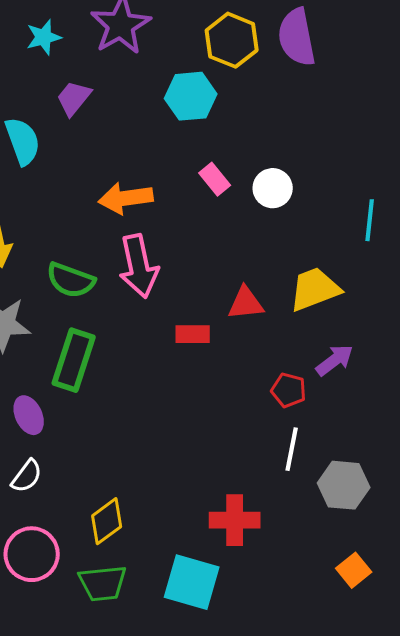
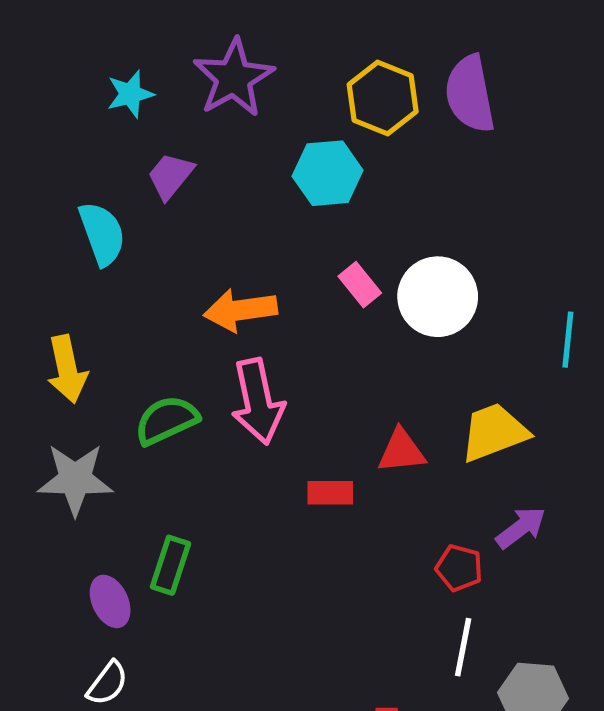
white circle: (273, 188) -> (438, 297), size x1.5
green semicircle: (71, 280) -> (166, 420), turned 135
green rectangle: (74, 360) -> (171, 565), moved, size x0.7

